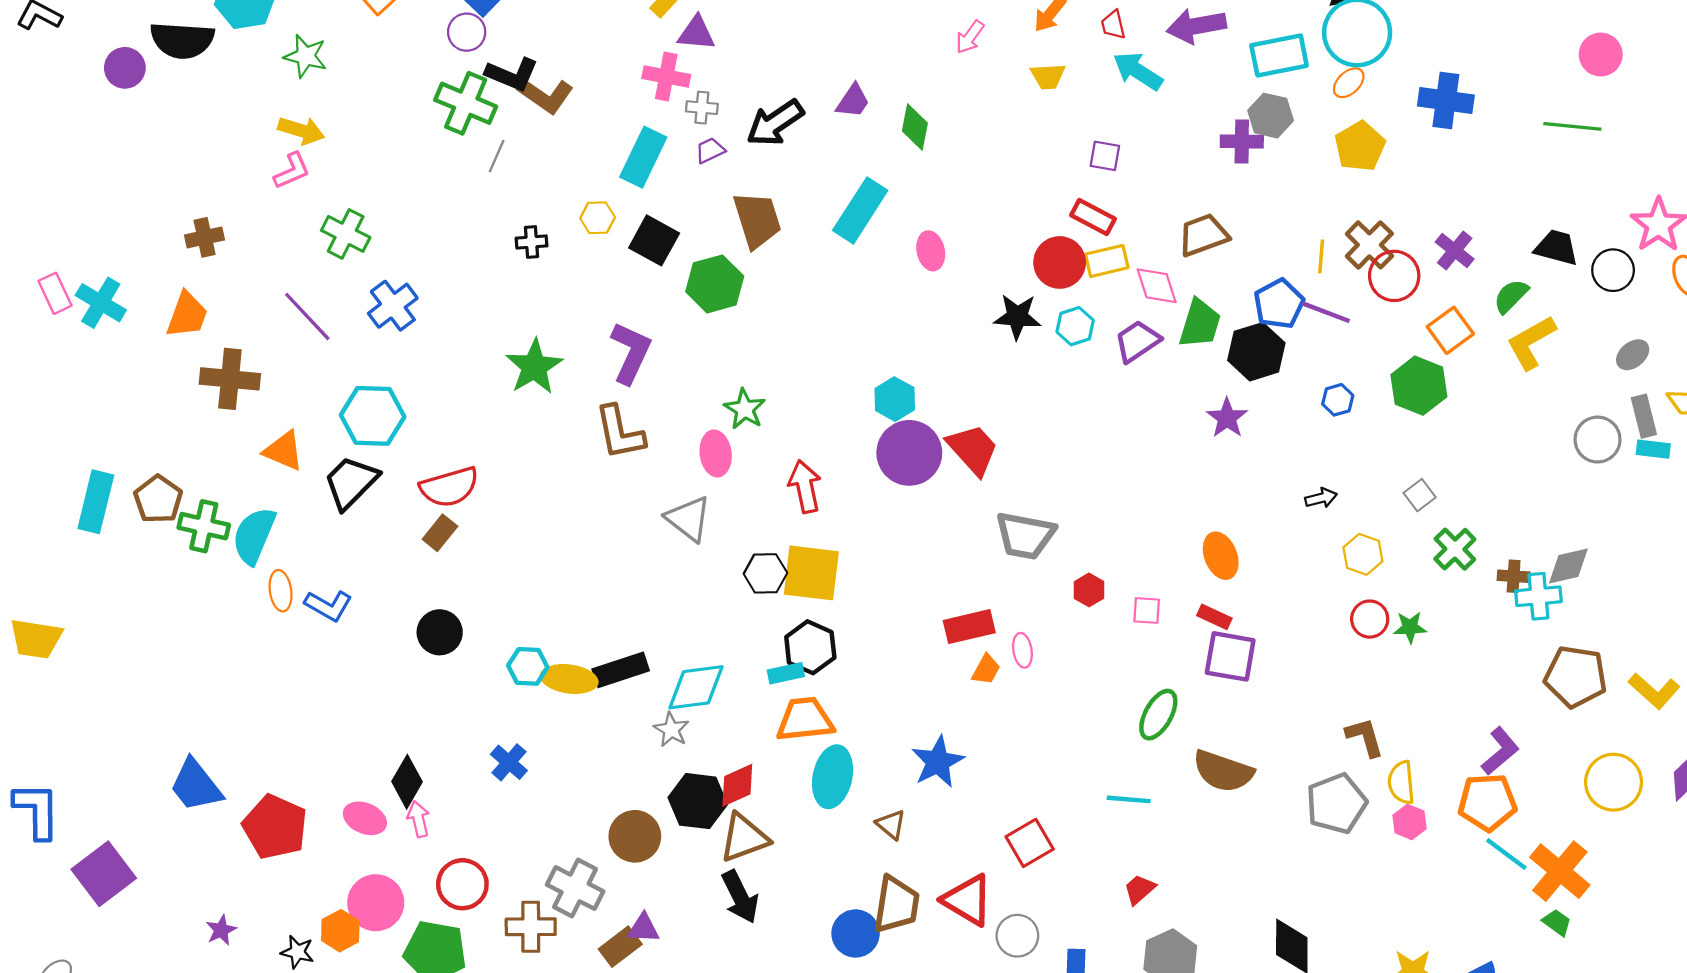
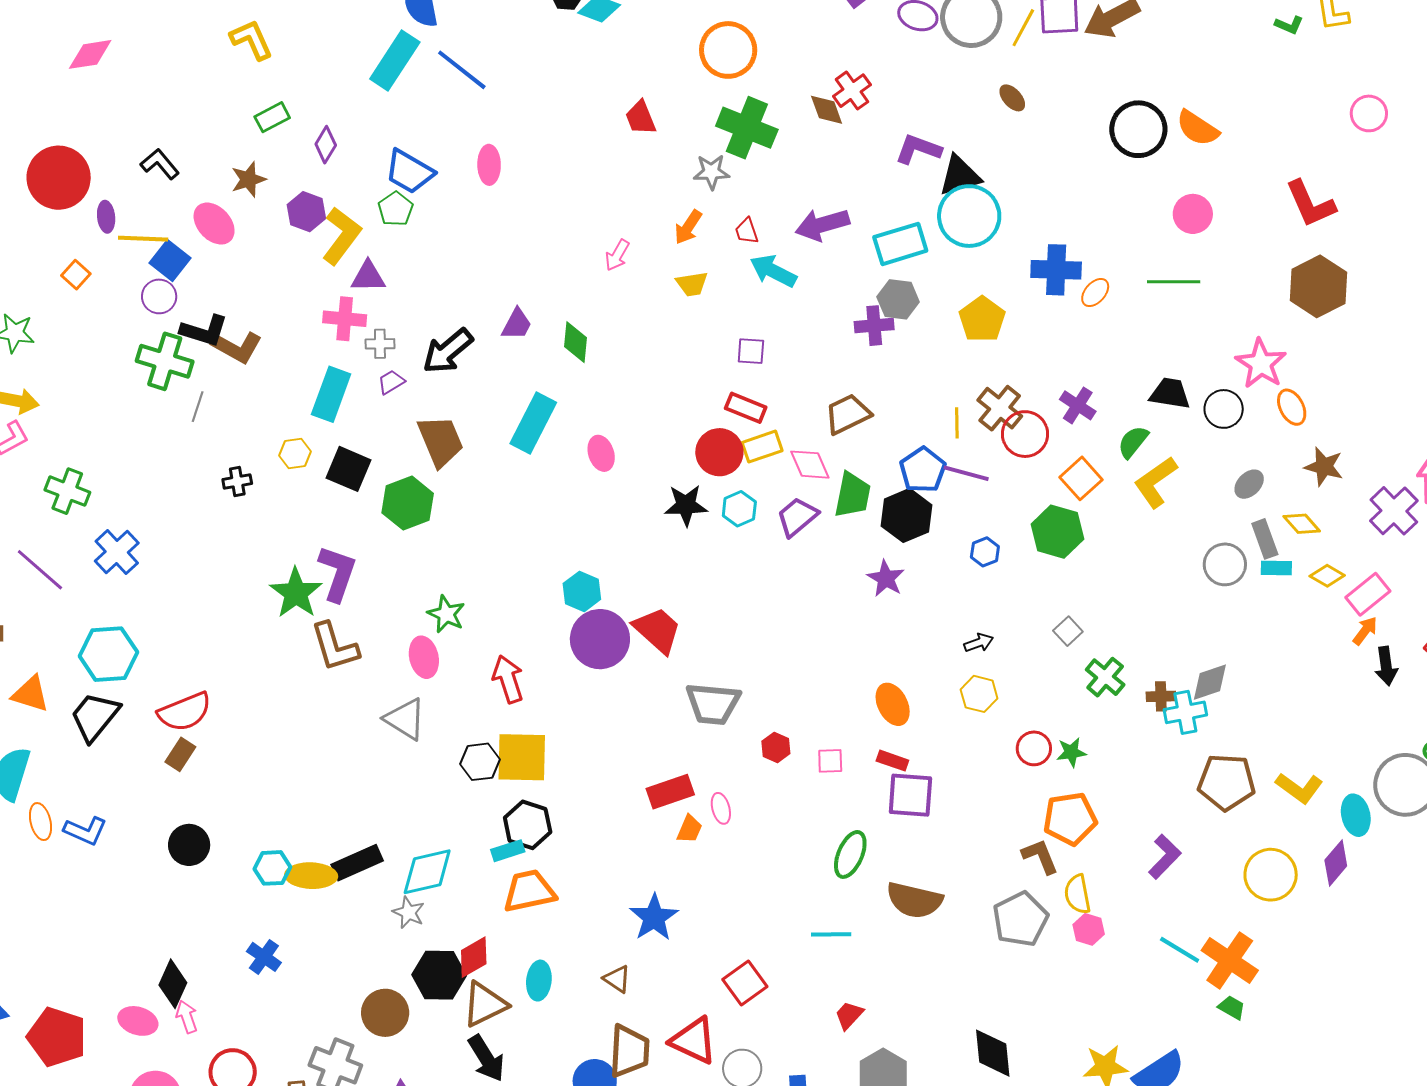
orange ellipse: (1349, 83) -> (1095, 293), moved
green star: (534, 367) -> (296, 593), moved
yellow hexagon: (1363, 554) -> (979, 694), moved
cyan ellipse: (833, 777) -> (539, 981), moved, size x0.7
orange pentagon: (1487, 802) -> (1070, 819), moved

